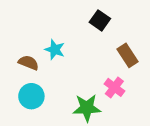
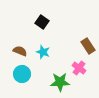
black square: (100, 20) -> (42, 22), moved
cyan star: (55, 50) -> (43, 52), moved

